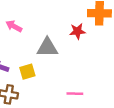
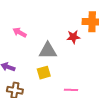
yellow square: (27, 72) -> (44, 73), moved

